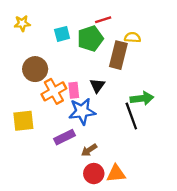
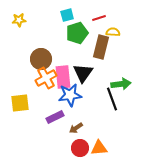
red line: (103, 20) -> (99, 18), moved
cyan square: (62, 34) -> (67, 15), moved
brown circle: (35, 69) -> (41, 59), moved
black triangle: (97, 86) -> (83, 73), size x1.5
pink rectangle: (74, 90) -> (63, 77), size x1.6

